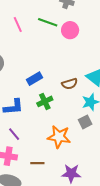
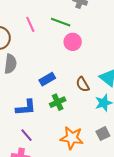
pink circle: (70, 30) -> (73, 42), moved
brown semicircle: (70, 84) -> (83, 84), turned 77
gray square: (85, 122) -> (103, 134), moved

